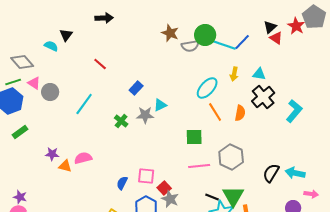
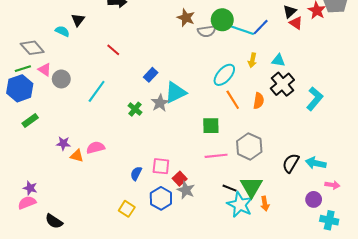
cyan triangle: (160, 105) -> (176, 92), size x1.6
gray star: (145, 115) -> (160, 103), turned -30

